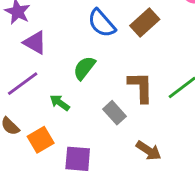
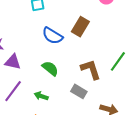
green semicircle: (84, 68) -> (50, 68), turned 108

